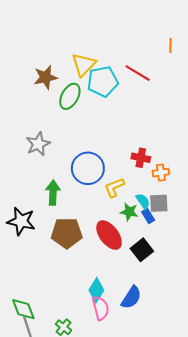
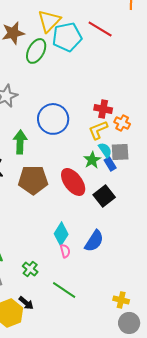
orange cross: (161, 173) -> (122, 123), turned 35
yellow L-shape: (114, 187) -> (98, 130), moved
green star: (129, 212) -> (92, 160), turned 30
pink semicircle: (101, 308) -> (65, 251), size x0.6

